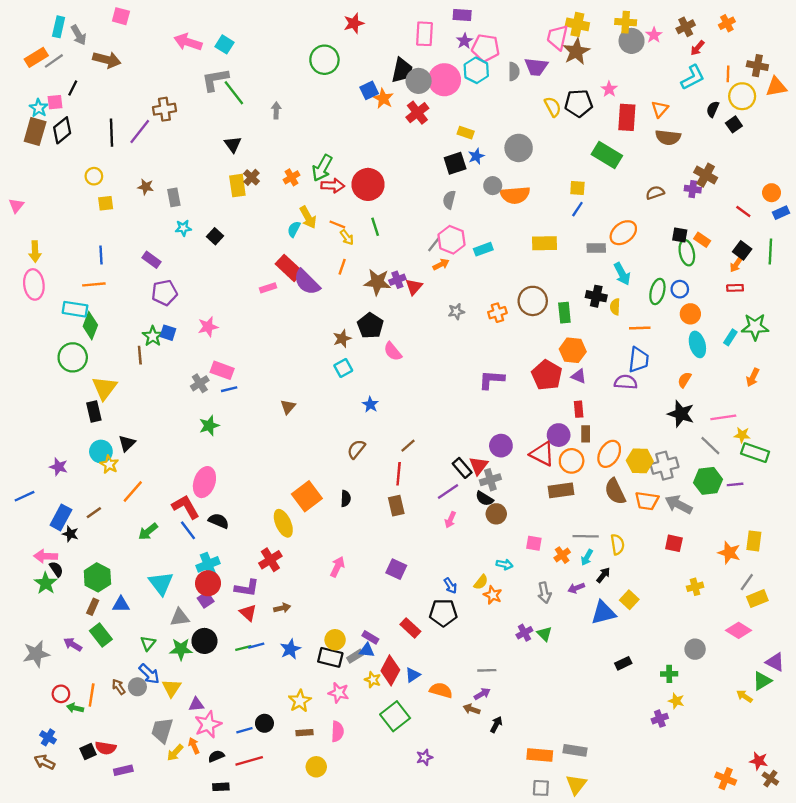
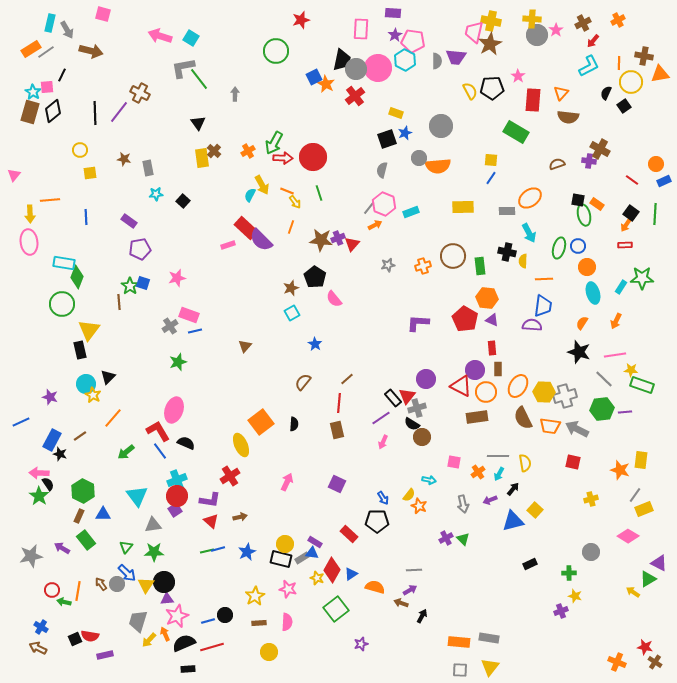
brown cross: (164, 109) -> (140, 93), turned 36
orange line: (94, 284) -> (50, 200), moved
orange arrow: (753, 377) -> (616, 321), moved
black circle: (204, 641) -> (164, 582), moved
black semicircle: (216, 756) -> (184, 643), size x1.6

